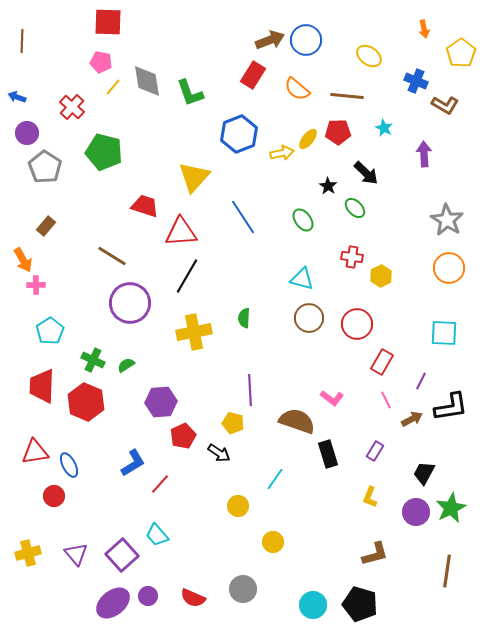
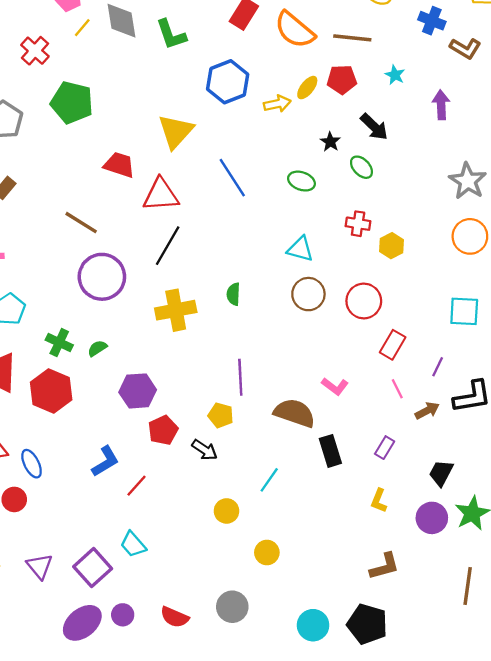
orange semicircle: (297, 89) -> (295, 30), size x1.4
green ellipse: (303, 220) -> (301, 181), turned -35

